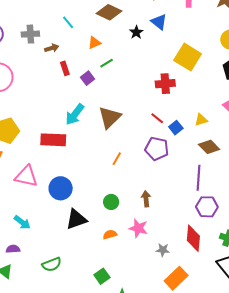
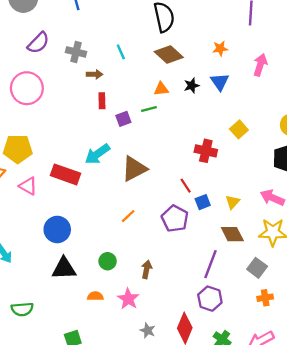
orange triangle: (94, 43) -> (161, 89), moved
yellow square: (188, 57) -> (239, 129), size x0.6
yellow triangle: (201, 120) -> (233, 202), turned -48
pink triangle: (26, 176) -> (28, 186), moved, size x0.7

